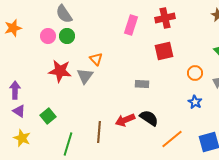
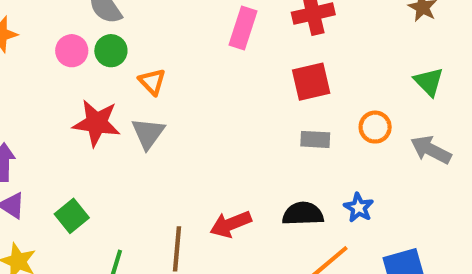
orange triangle: (96, 59) -> (152, 82), moved
gray rectangle: (142, 84) -> (315, 139), moved
blue star: (195, 102) -> (359, 208), moved
black semicircle: (149, 118) -> (303, 214), moved, turned -36

